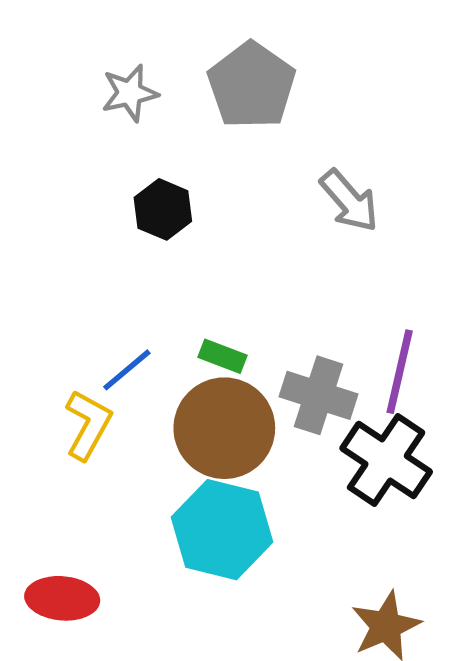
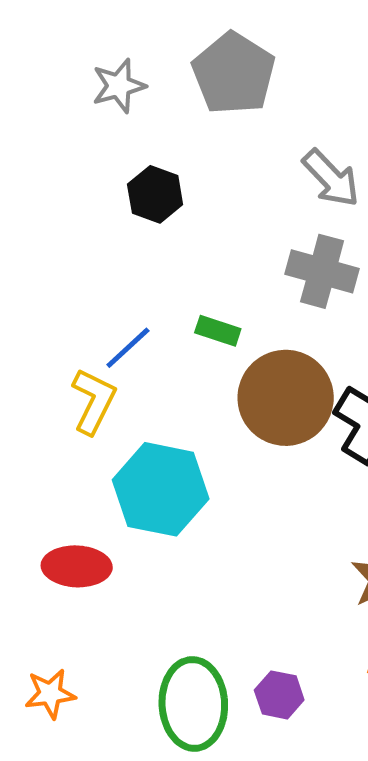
gray cross: (318, 395) -> (322, 271), moved
brown circle: (224, 428) -> (286, 398), moved
cyan hexagon: (222, 530) -> (161, 489), moved

